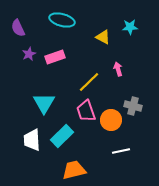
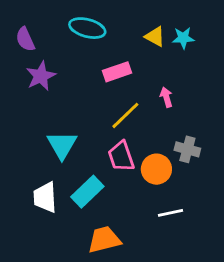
yellow triangle: (103, 37) -> (155, 37), moved
purple star: (29, 54) -> (41, 76), size x1.5
pink rectangle: (55, 57) -> (117, 72), moved

